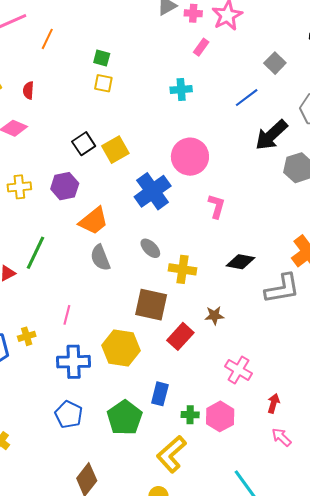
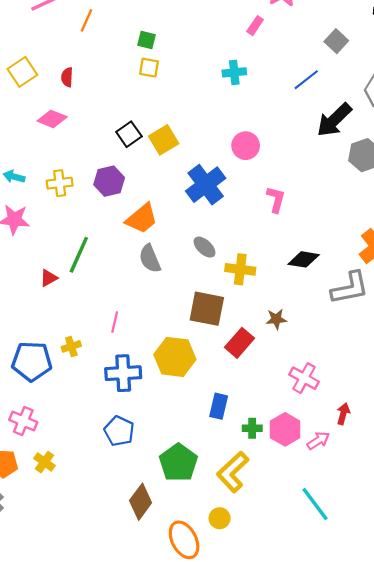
pink circle: (190, 157) -> (246, 146), size x0.7
green pentagon: (125, 418) -> (178, 463), moved
pink arrow: (281, 437) -> (318, 441), moved, turned 105

